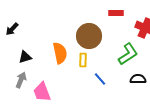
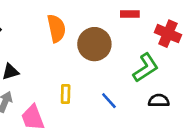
orange semicircle: (60, 53) -> (56, 28), moved
yellow rectangle: (83, 60) -> (66, 94), moved

